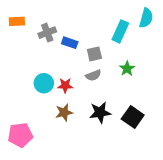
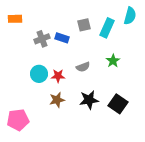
gray cross: (47, 33) -> (42, 39), moved
gray square: (94, 54) -> (84, 25), moved

